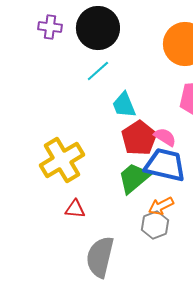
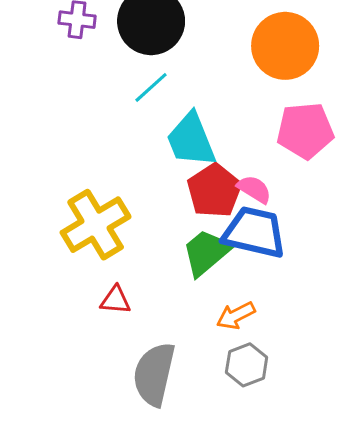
cyan trapezoid: (124, 105) -> (191, 140), size x1.4
orange arrow: (161, 206) -> (236, 316), moved
gray hexagon: (155, 225) -> (247, 365), moved

